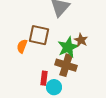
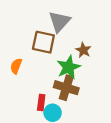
brown square: (39, 35) -> (43, 42), moved
brown star: (81, 40) -> (83, 50), moved

